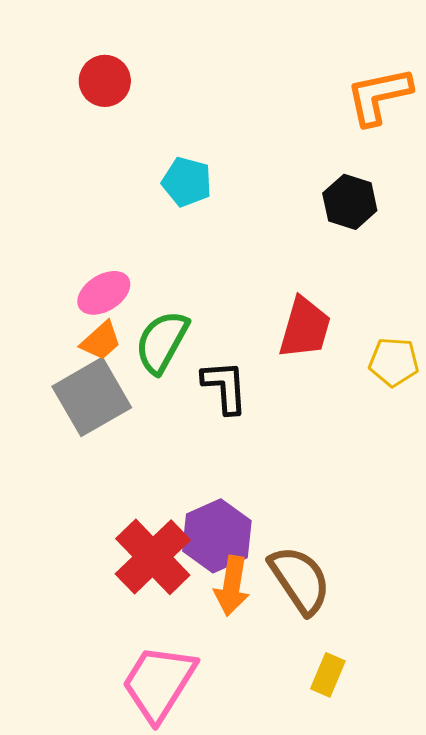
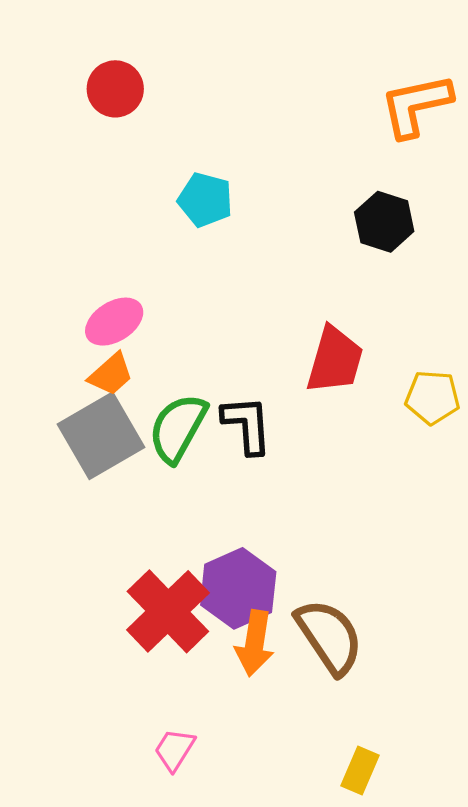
green semicircle: (162, 342) -> (178, 428), moved
yellow rectangle: (328, 675) -> (360, 771), moved
pink trapezoid: (159, 683) -> (175, 750), size x0.5

